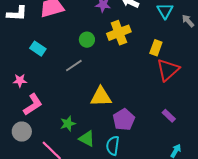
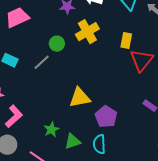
gray line: (74, 66) -> (42, 62), moved
green triangle: (87, 139) -> (73, 141), turned -36

